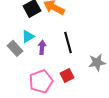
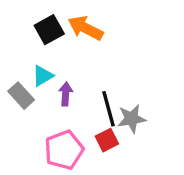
black line: (68, 42) -> (108, 109), moved
gray star: (97, 62) -> (132, 119), moved

